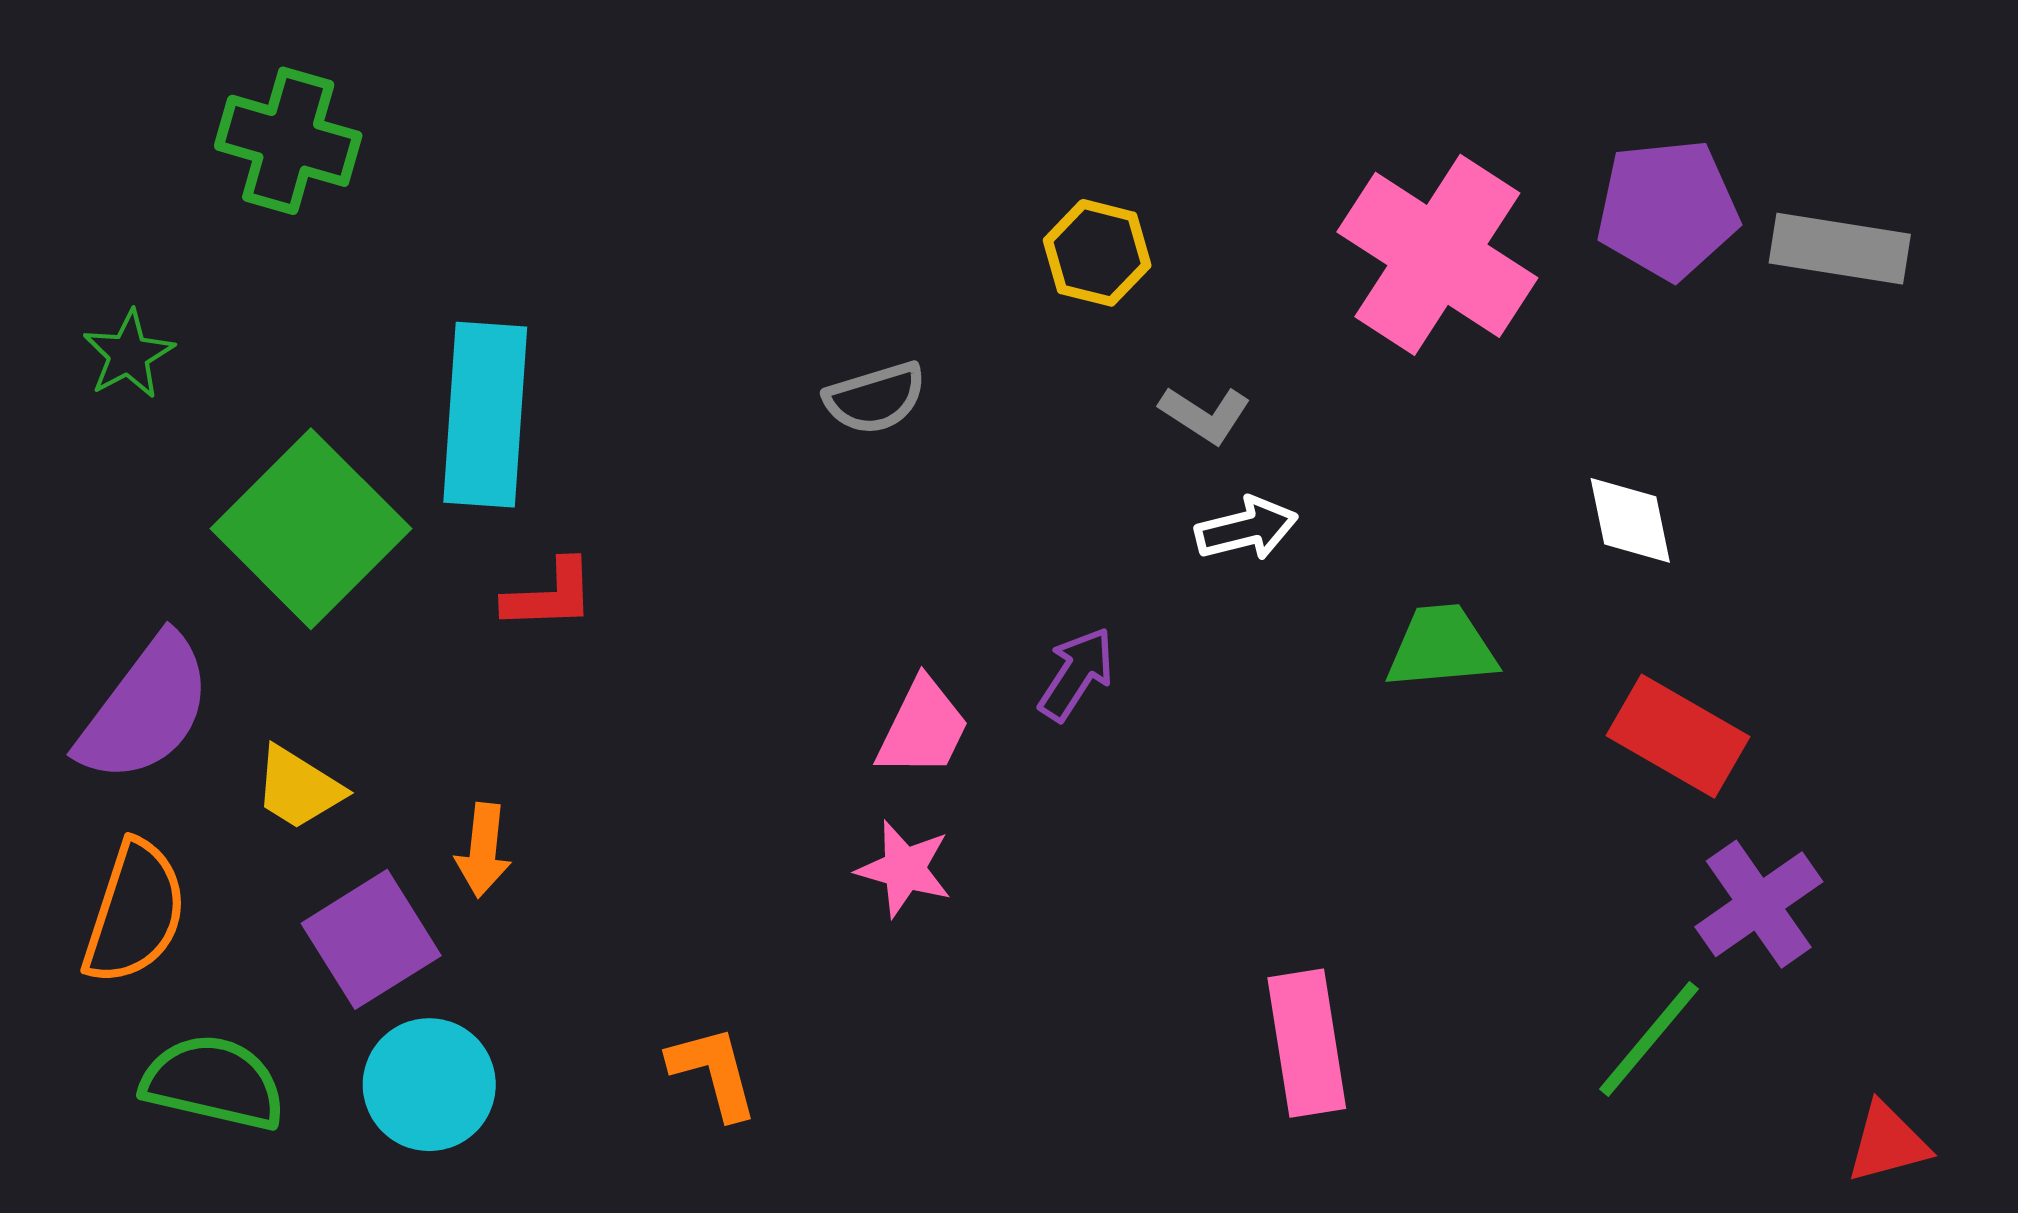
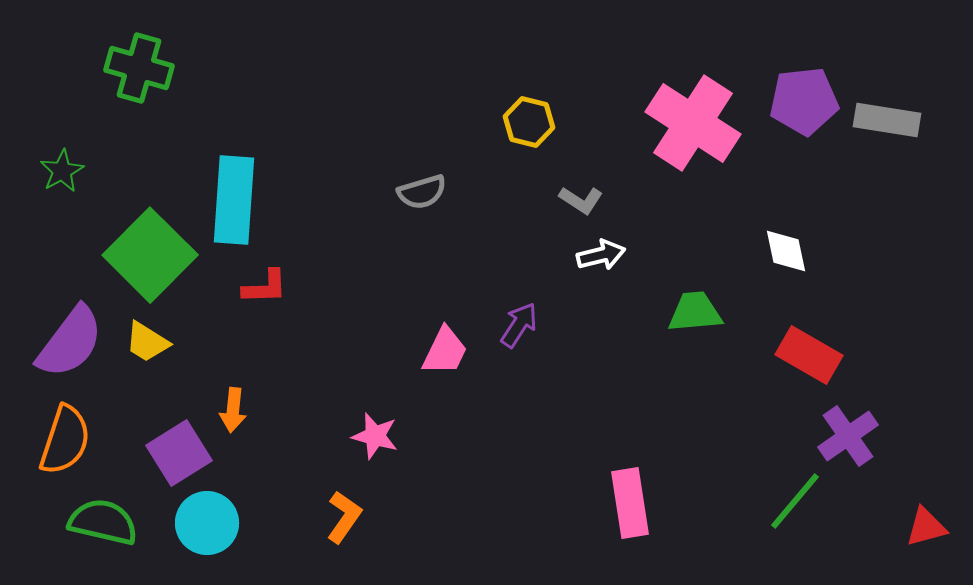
yellow trapezoid: (299, 788) -> (147, 342), moved
pink star: (904, 869) -> (375, 436), moved
orange L-shape: (713, 1072) -> (344, 517), turned 50
red triangle: (1887, 1143) -> (926, 527), moved

